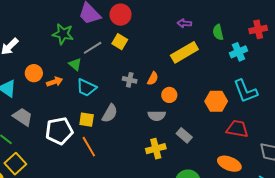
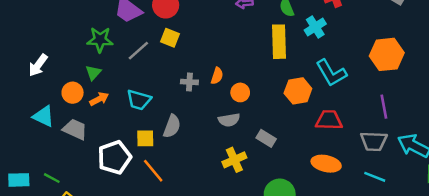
yellow rectangle: (184, 52) -> (279, 42), moved, turned -52
green triangle: (75, 64) -> (93, 73), moved, turned 40
gray trapezoid: (23, 117) -> (75, 129), moved

